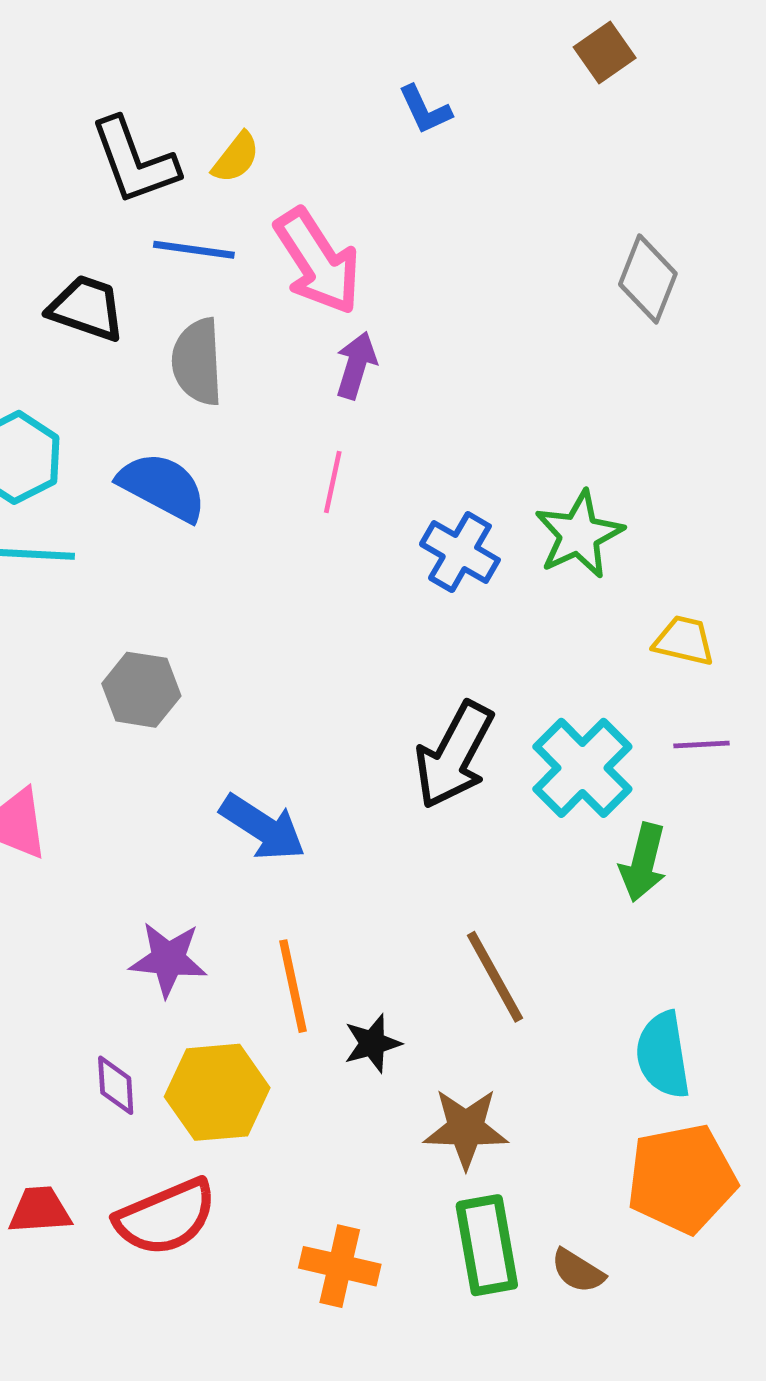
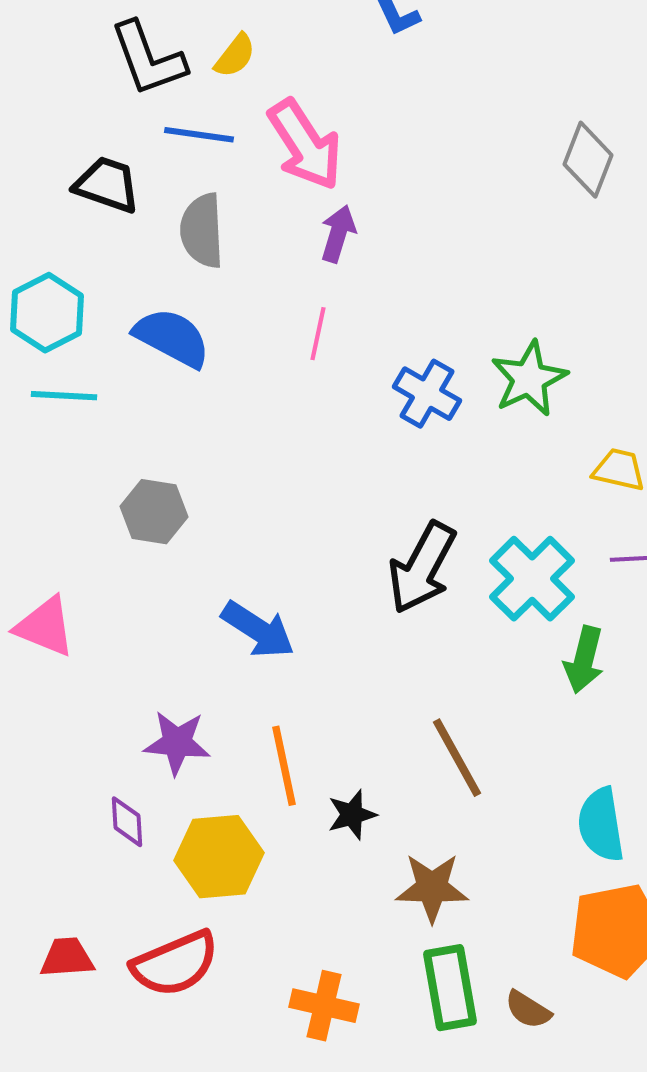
purple diamond: (116, 1085) -> (127, 822), moved

